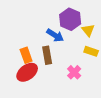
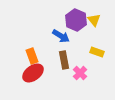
yellow triangle: (88, 30) -> (94, 20), moved
brown rectangle: (47, 55) -> (64, 60), moved

